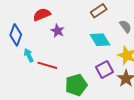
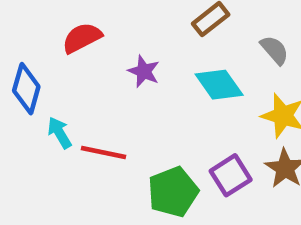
purple star: (58, 31) -> (144, 71), moved
purple square: (105, 70) -> (231, 175), moved

